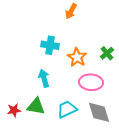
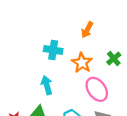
orange arrow: (71, 11) -> (87, 30), moved
pink ellipse: (91, 82) -> (97, 89), turned 50

